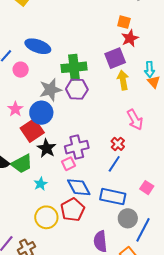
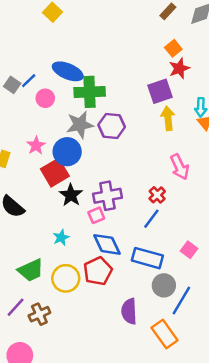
orange square: (124, 22) -> (173, 48), turned 32
green cross: (74, 67) -> (90, 92), moved
green trapezoid: (22, 164) -> (31, 270), moved

